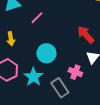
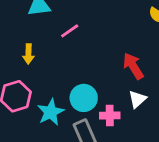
cyan circle: (46, 53) -> (84, 98), moved
pink cross: (75, 72) -> (110, 116), turned -32

